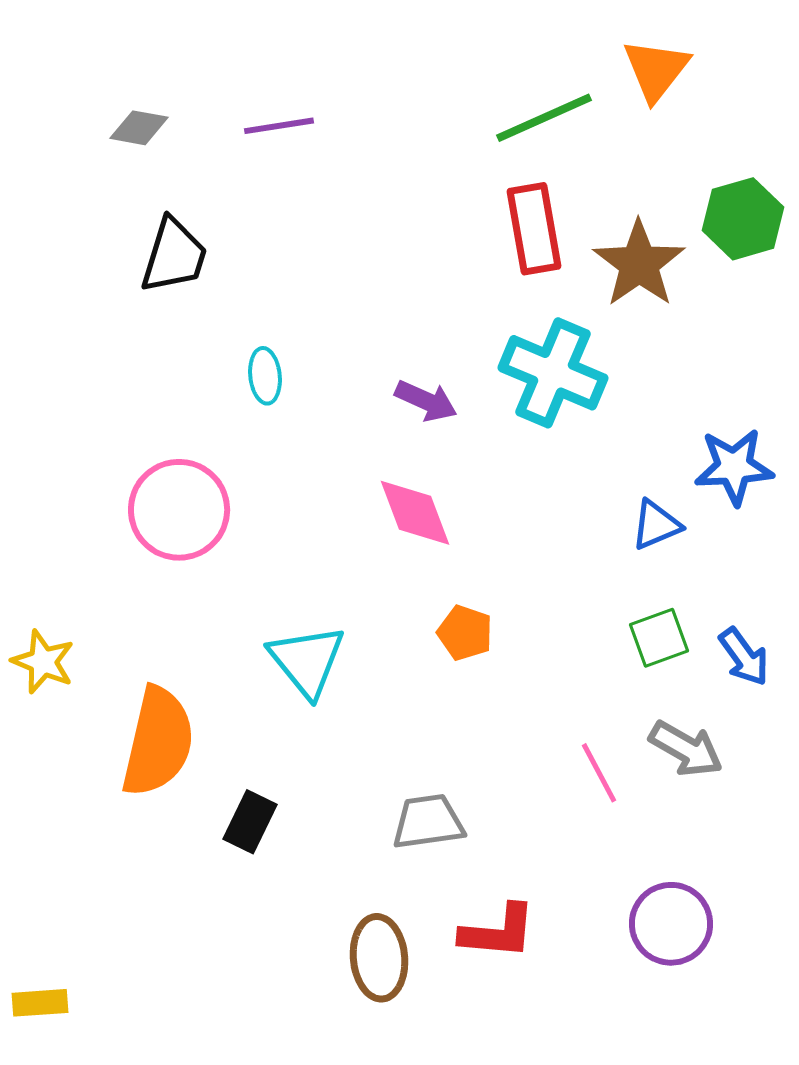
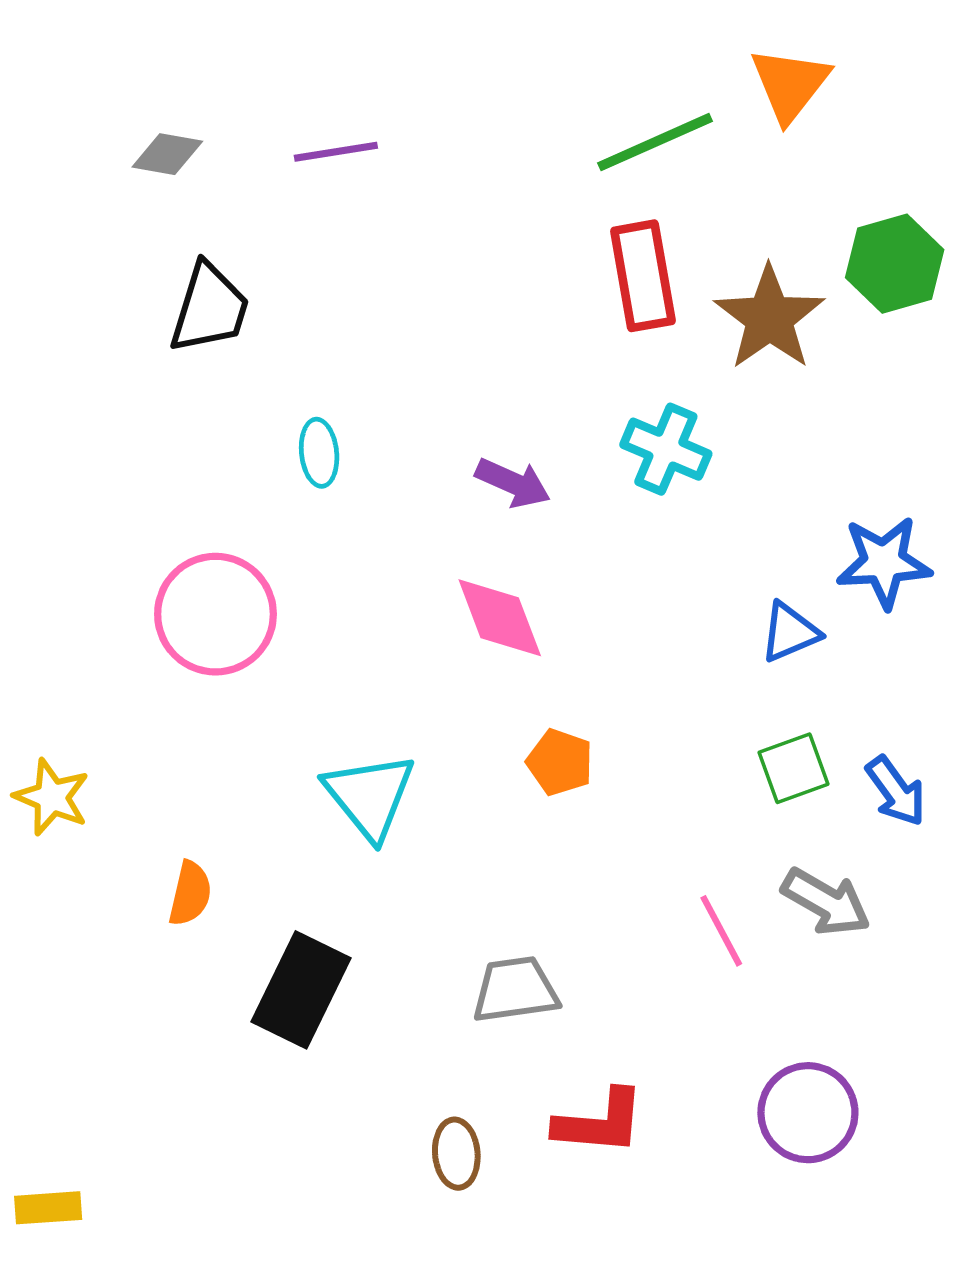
cyan cross: (553, 373) -> (666, 449), size x0.7
orange semicircle: (158, 742) -> (190, 894), size x0.5
black rectangle: (250, 822) -> (301, 990), size x1.5
brown ellipse: (379, 958) -> (456, 1154), size x0.7

